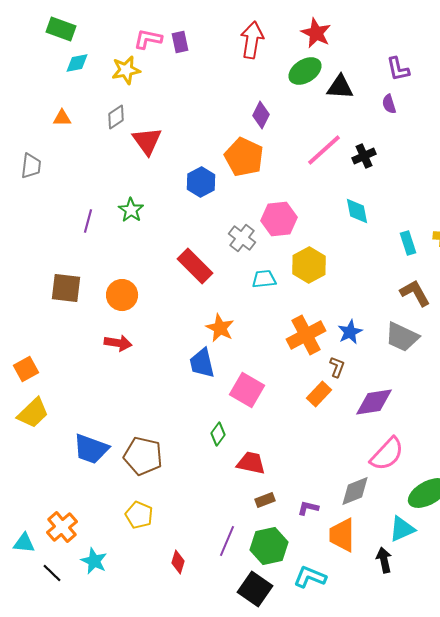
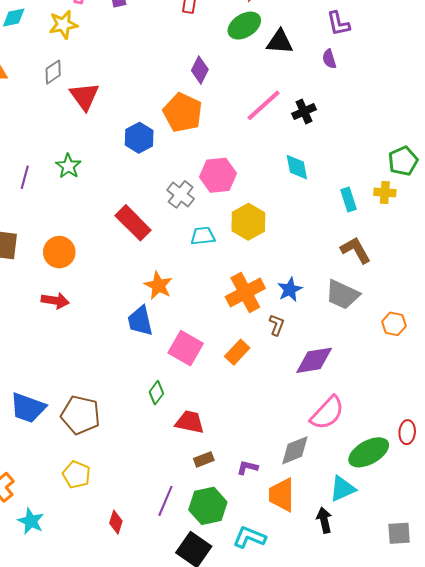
orange rectangle: (319, 394) -> (237, 352), moved

